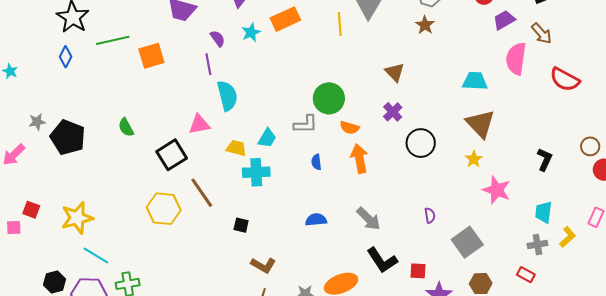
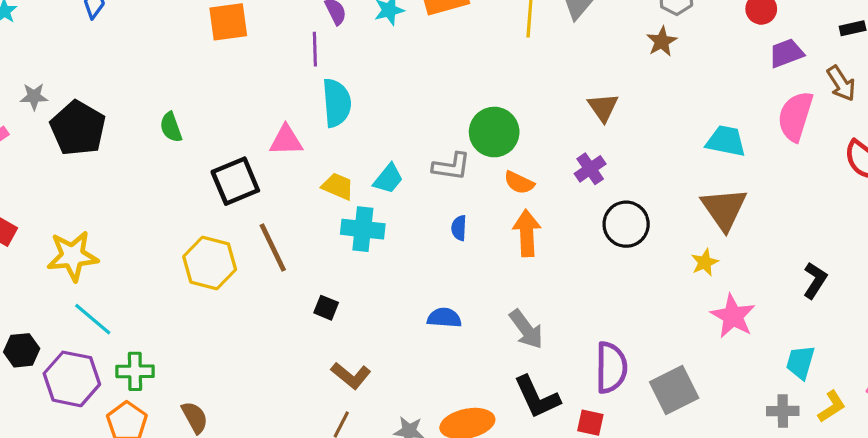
purple semicircle: (430, 215) -> (611, 368), moved, size x2.0

